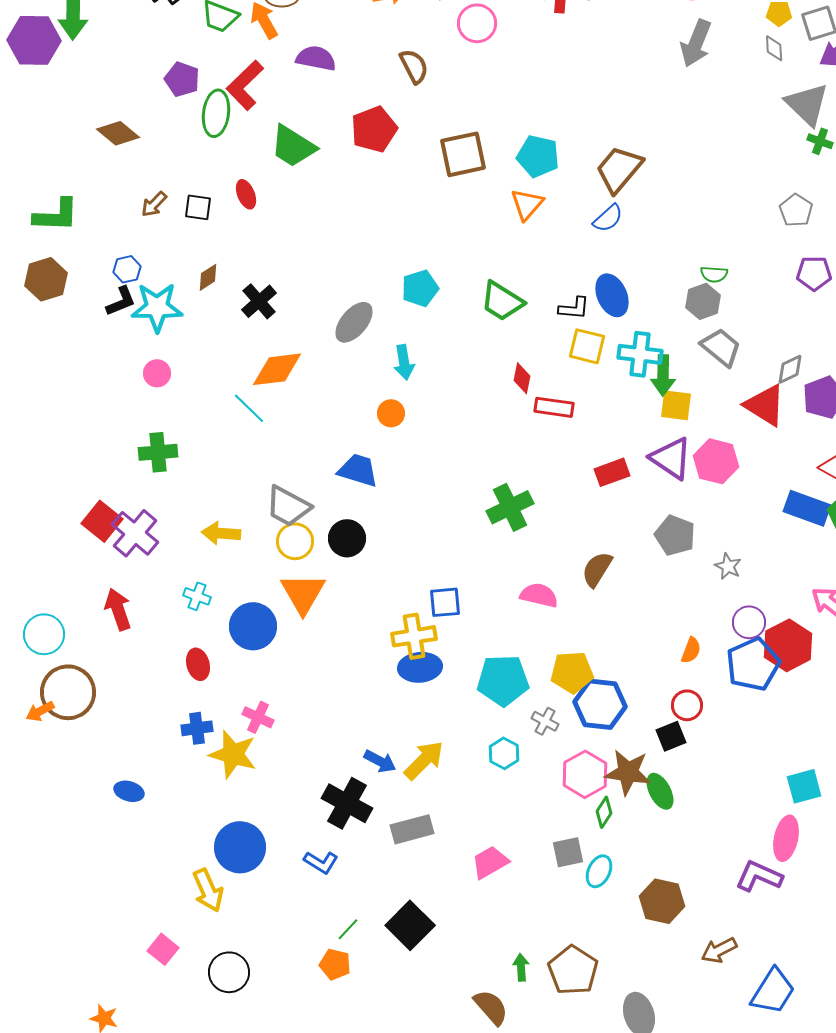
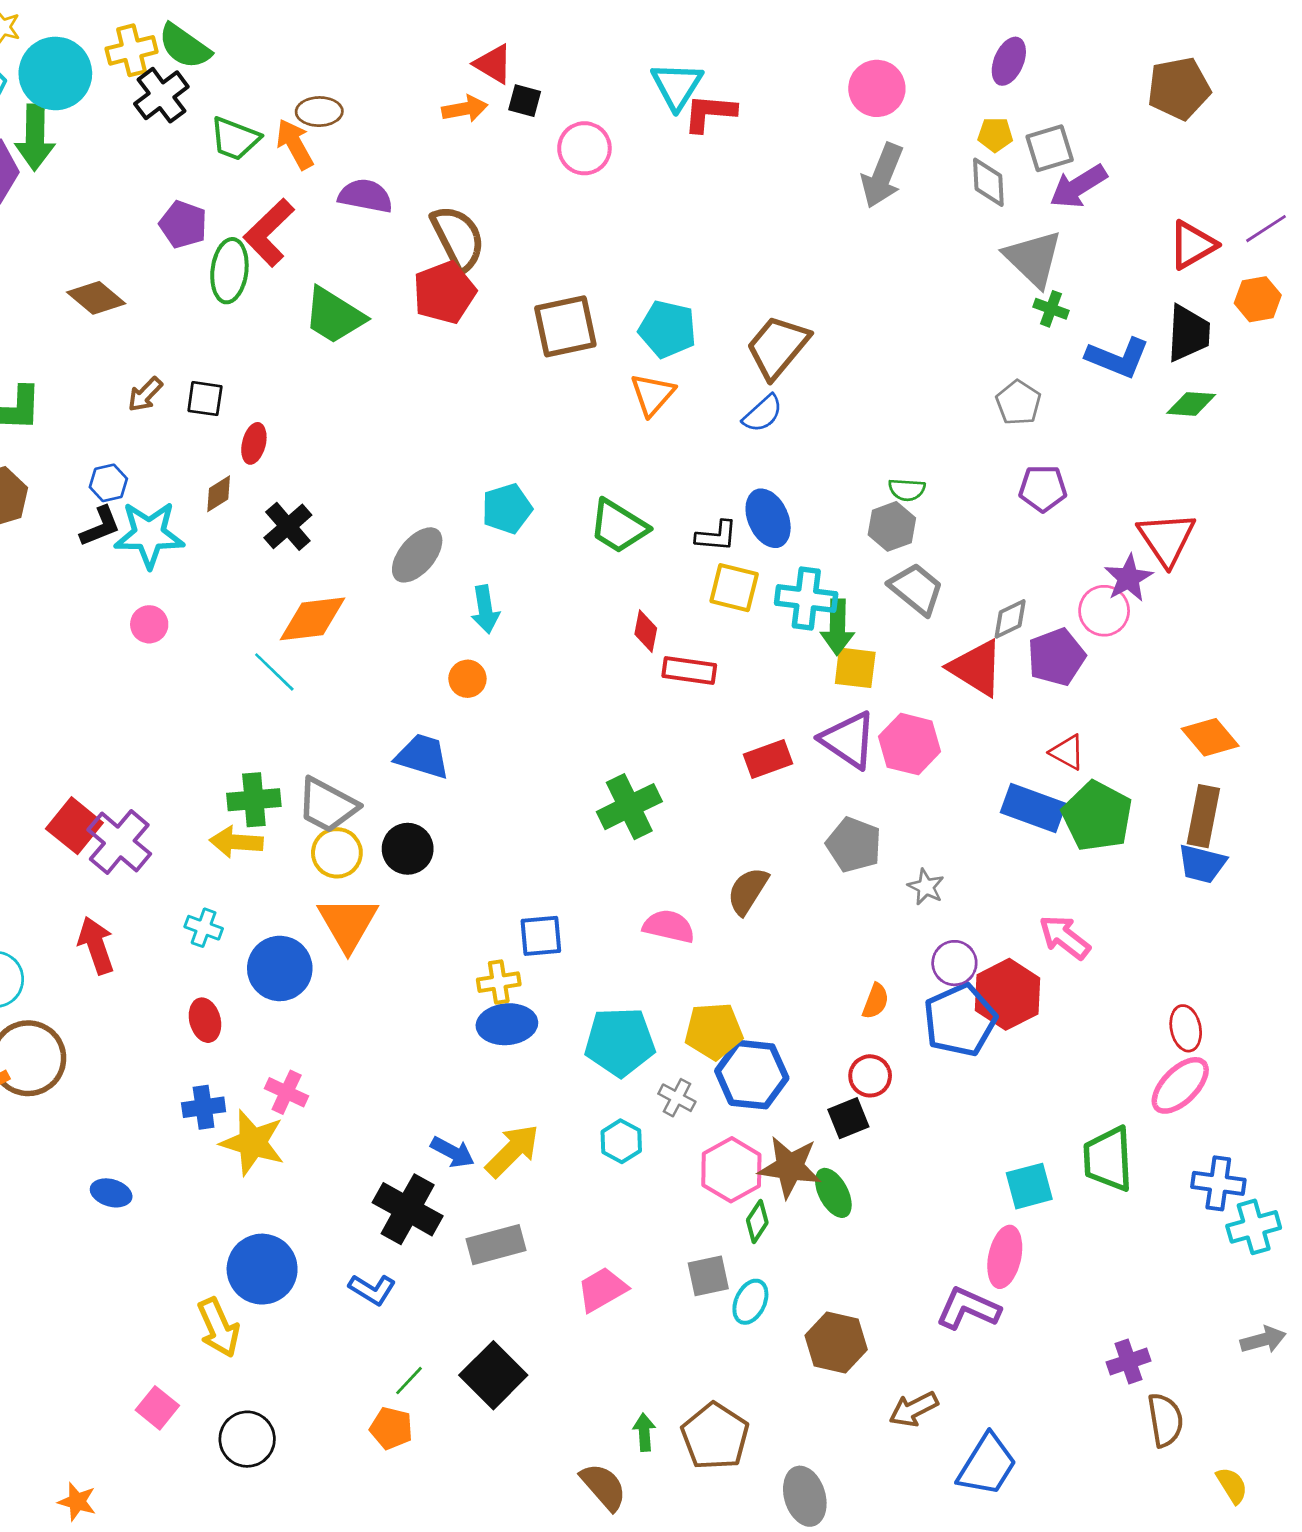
gray diamond: (774, 48) -> (988, 182), size x1.4
brown semicircle: (414, 66) -> (458, 238), moved, size x1.4
red ellipse: (246, 194) -> (254, 443), moved, turned 36
green cross: (158, 452) -> (254, 800), moved
yellow cross: (414, 636) -> (499, 982), size x0.7

